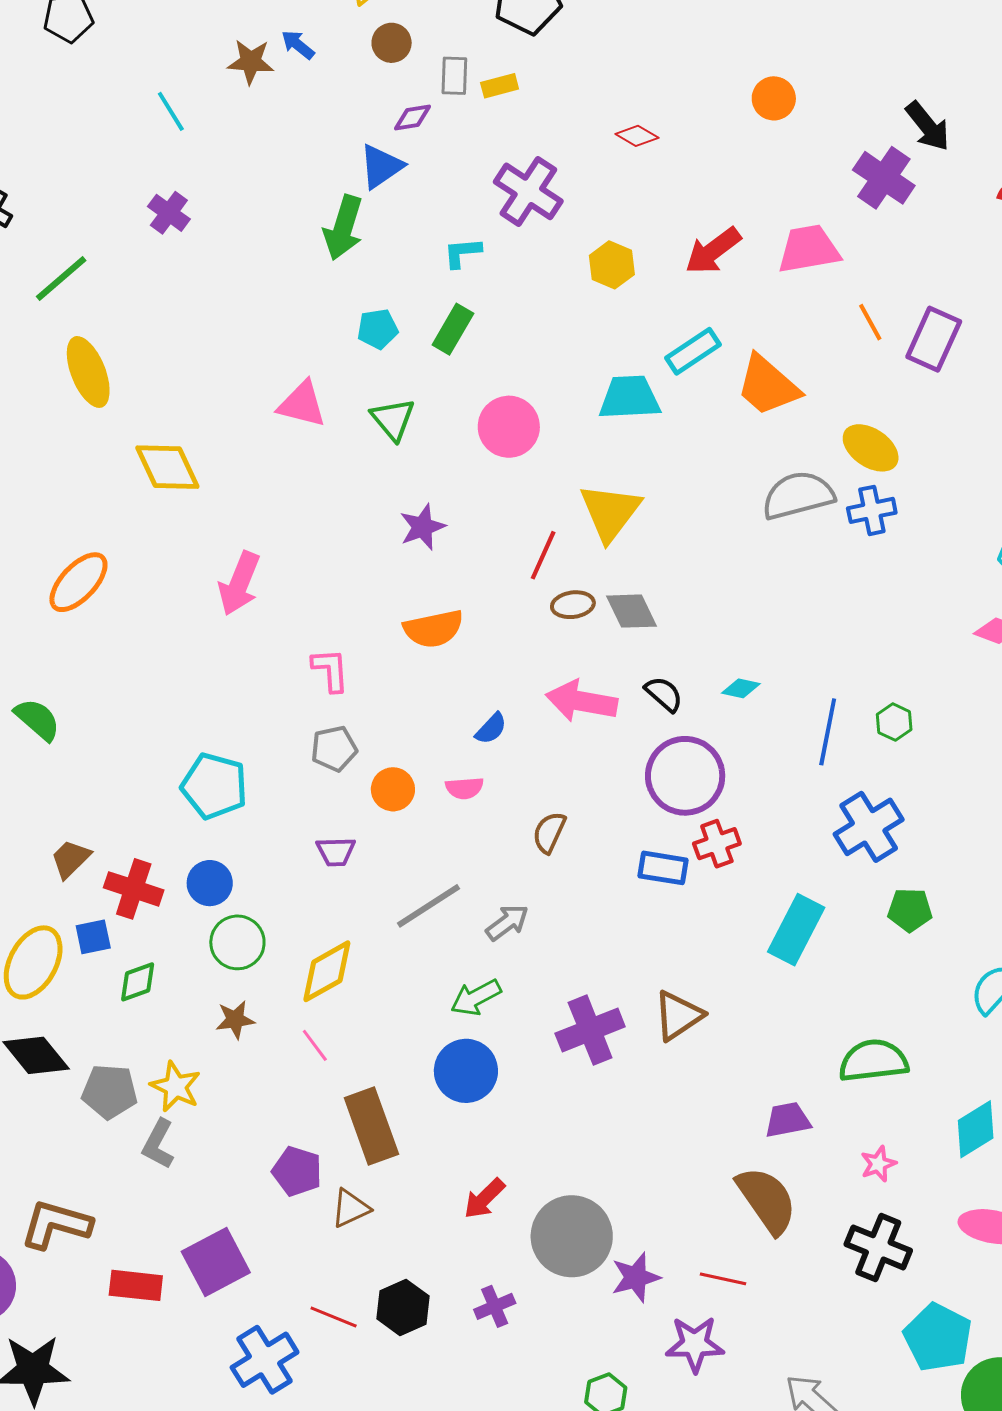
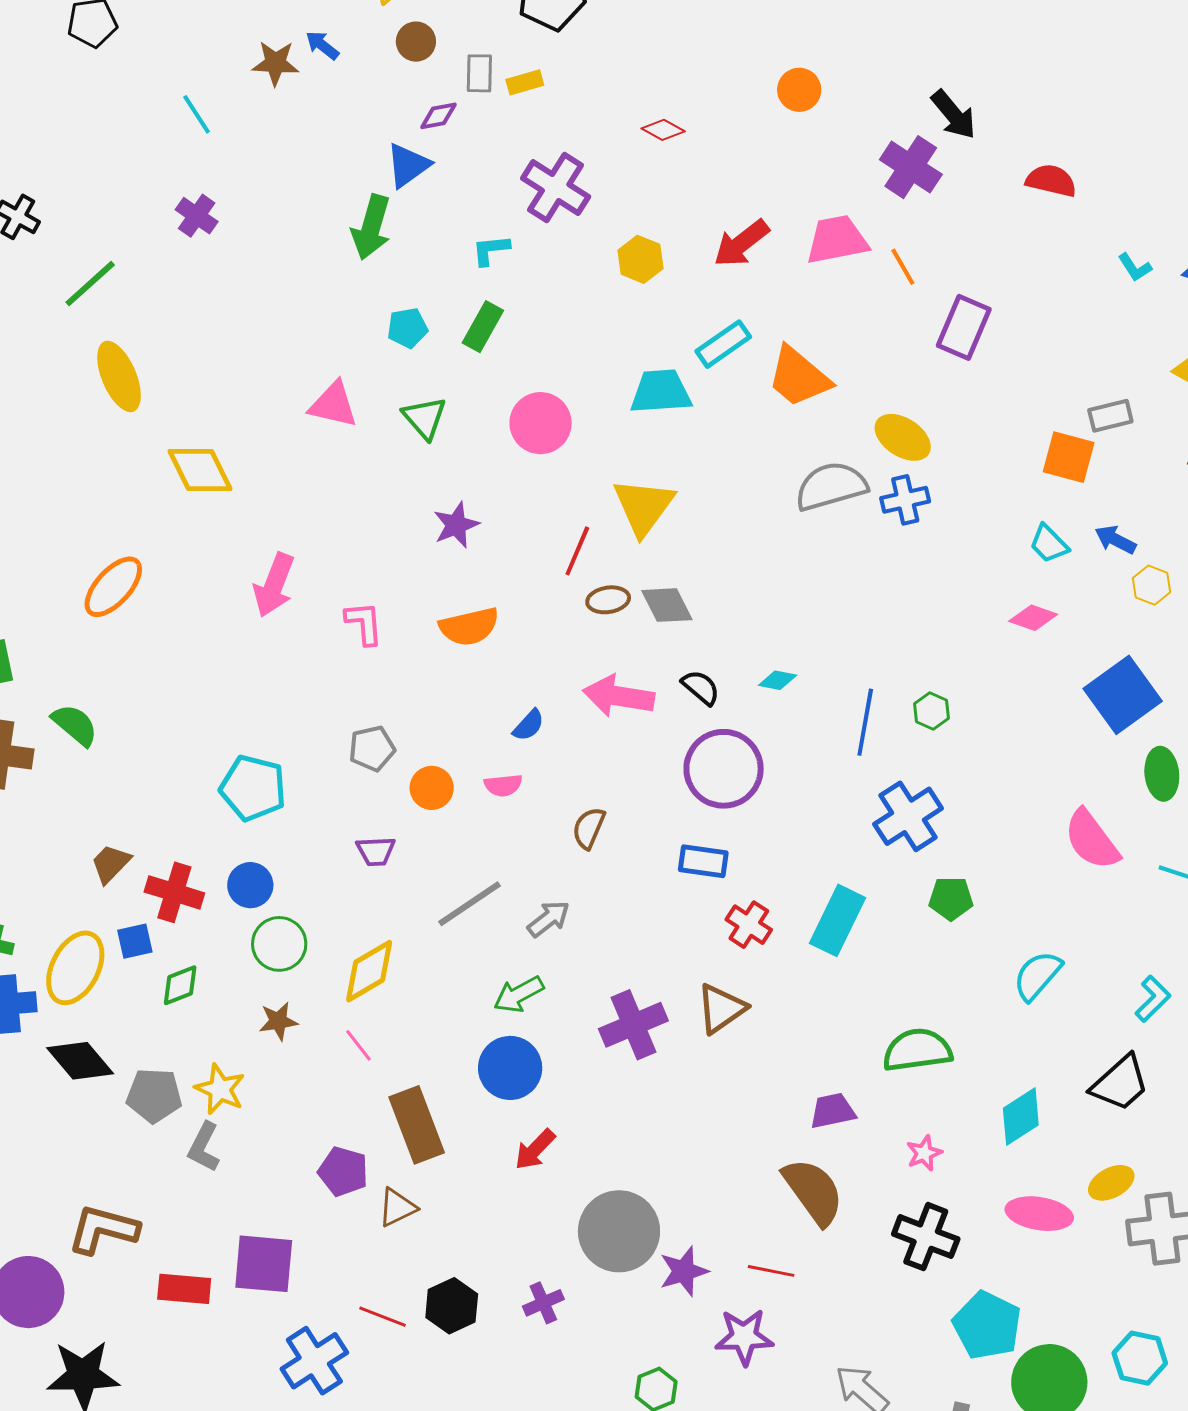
orange line: (870, 322) -> (903, 267), moved
pink L-shape: (330, 670) -> (364, 623), moved
red cross: (717, 844) -> (749, 925), moved, turned -36
red arrow: (484, 1199) -> (535, 1149), moved
purple square: (216, 1262) -> (264, 1264), turned 34

